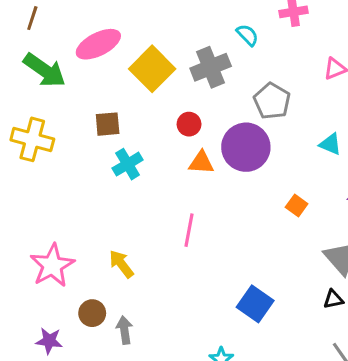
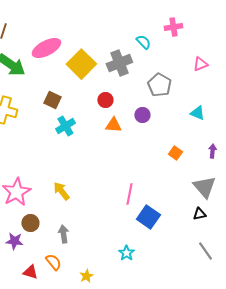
brown square: (108, 124) -> (52, 100), turned 30
purple circle: (246, 147) -> (142, 115), size x0.5
pink line: (189, 230) -> (129, 194), moved
brown circle: (92, 313) -> (30, 223), moved

